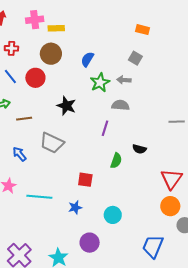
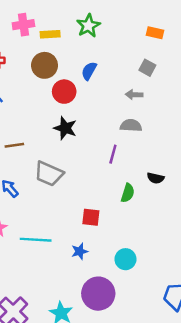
red circle: (35, 78) -> (64, 92), moved
green star: (100, 83) -> (88, 26), moved
purple circle: (90, 243) -> (98, 294), size x1.4

